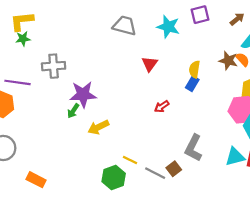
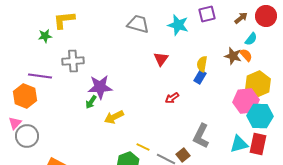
yellow L-shape: (22, 21) -> (64, 20), moved

